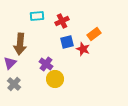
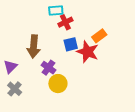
cyan rectangle: (37, 16) -> (56, 10), moved
brown arrow: (20, 44) -> (34, 46), moved
red star: (83, 49) -> (88, 52), size x1.5

